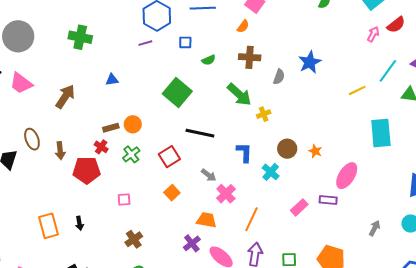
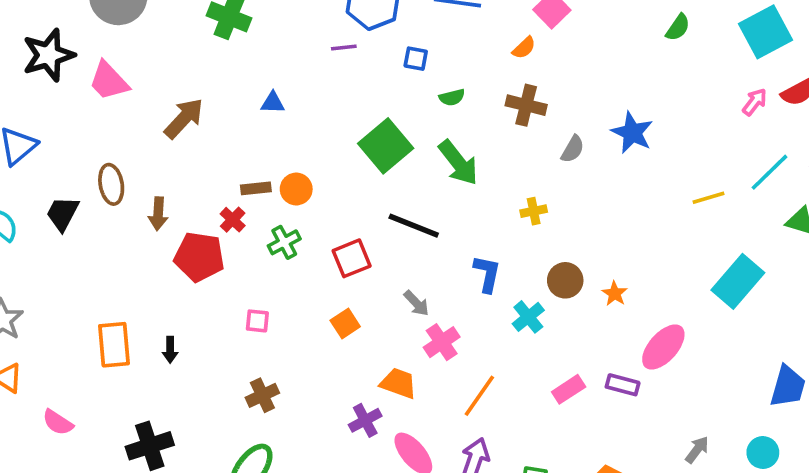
blue star: (310, 62) -> (632, 133), turned -30
green arrow: (239, 94) -> (458, 163), moved
cyan rectangle: (381, 133) -> (738, 281), turned 36

